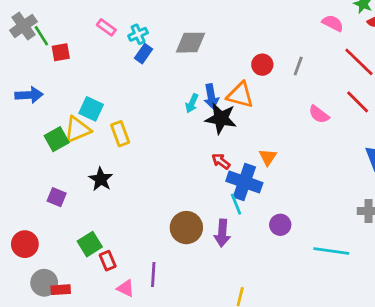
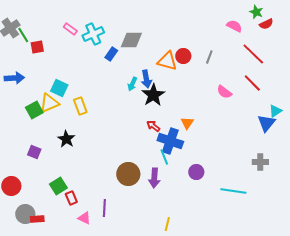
cyan cross: (138, 34) -> (93, 34), size x1.5
blue rectangle: (144, 54) -> (111, 54), moved
orange triangle: (240, 95) -> (167, 61), moved
black star: (221, 118) -> (153, 95), turned 30

